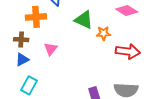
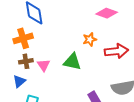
green triangle: (84, 20) -> (72, 62), moved
brown cross: (21, 40) -> (26, 61), moved

